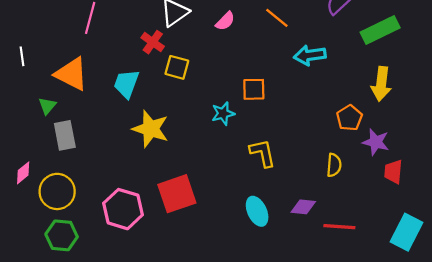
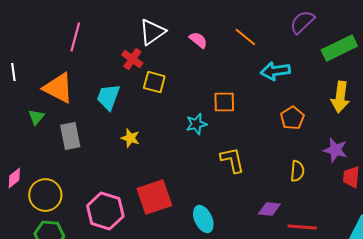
pink semicircle: (225, 21) -> (198, 40), turned -96
orange pentagon: (349, 118) -> (292, 118), moved
yellow star: (151, 129) -> (130, 138), size x0.6
gray rectangle: (65, 135) -> (70, 136), moved
cyan ellipse: (257, 211) -> (203, 219), moved

